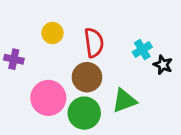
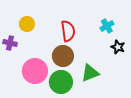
yellow circle: (52, 33) -> (27, 24), moved
cyan cross: (142, 50) -> (107, 26), moved

